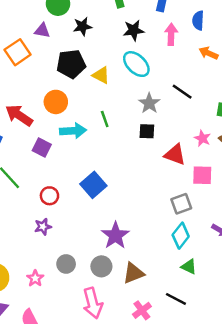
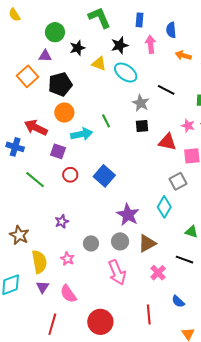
black pentagon: (71, 64) -> (60, 84), moved
yellow triangle: (101, 75) -> (99, 64), moved
red circle: (49, 196) -> (70, 175), moved
purple star: (43, 227) -> (62, 222), moved
cyan diamond: (181, 236) -> (164, 207), moved

